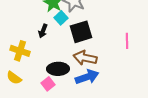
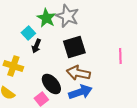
cyan square: (61, 18) -> (28, 33), moved
black ellipse: (58, 69) -> (51, 84), turned 50

